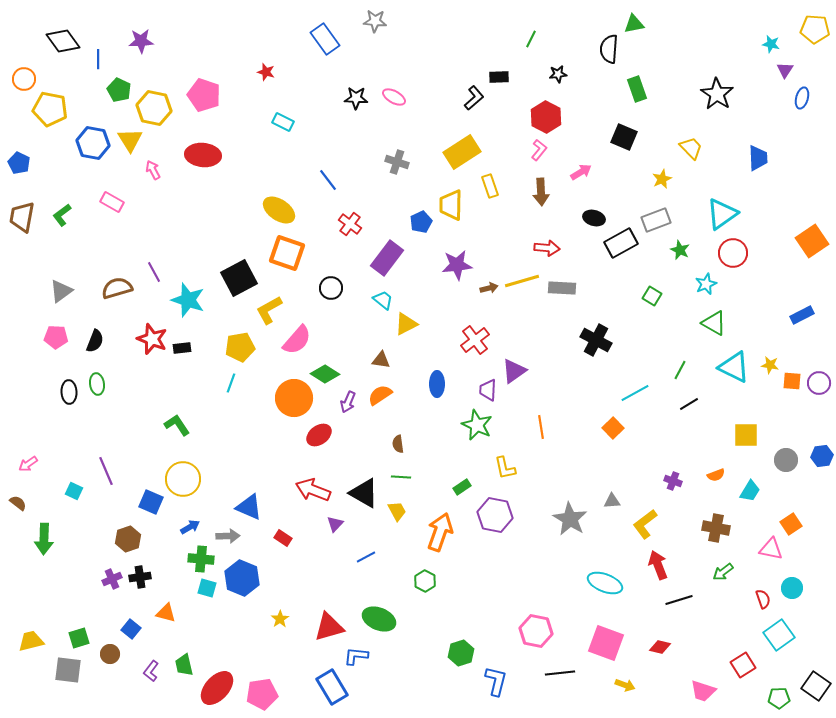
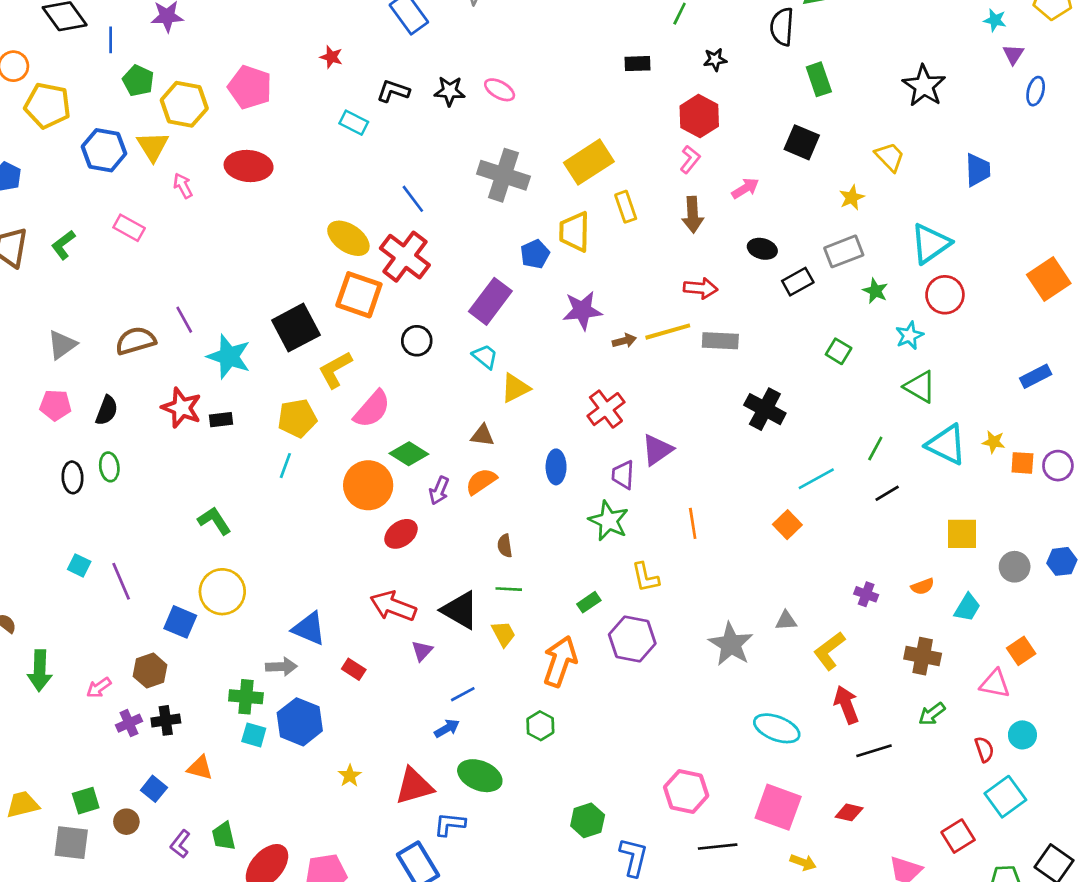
black L-shape: (474, 98) -> (393, 91), moved, turned -120
gray cross: (397, 162) -> (503, 175), size x1.6
red cross: (350, 224) -> (405, 257), moved, size x1.6
black rectangle: (621, 243) -> (798, 282), size x0.7
pink arrow: (28, 464) -> (99, 688), moved
cyan square: (74, 491) -> (79, 565), moved
blue arrow: (190, 527) -> (447, 728), moved

